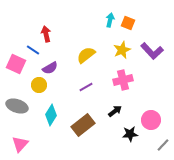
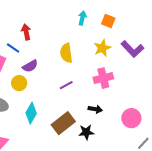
cyan arrow: (110, 20) -> (82, 18), moved
yellow semicircle: (86, 55) -> (66, 53), turned -60
black arrow: (115, 111) -> (95, 109), turned 48
black star: (130, 134) -> (86, 132), moved

